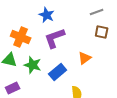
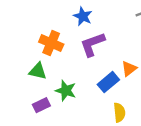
green star: (33, 65) -> (66, 91), moved
blue rectangle: (58, 72) -> (108, 82), moved

